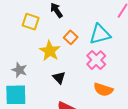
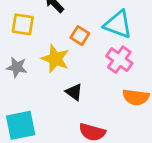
cyan triangle: (100, 34) -> (118, 24), turned 45
gray star: (19, 70) -> (17, 67), moved

